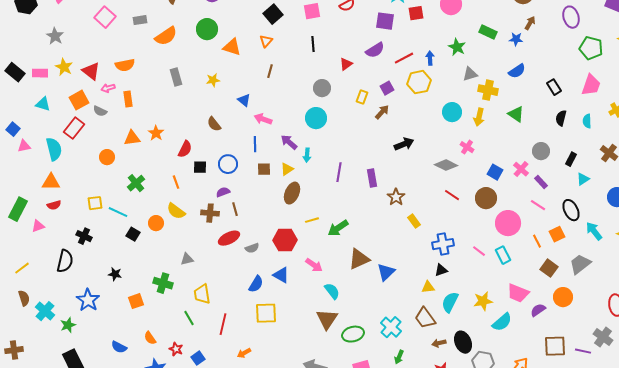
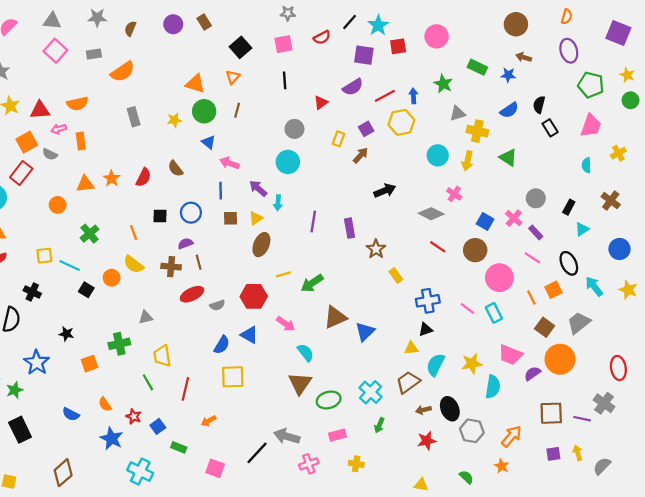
brown arrow: (530, 23) -> (524, 57), turned -104
green circle: (207, 29) -> (204, 111), moved
red triangle: (91, 71) -> (40, 110), turned -42
black semicircle: (561, 118) -> (539, 105), moved
red semicircle: (185, 149) -> (144, 177), moved
green cross: (163, 283) -> (119, 344), turned -30
orange circle: (563, 297) -> (560, 359), size x1.4
brown trapezoid: (425, 318) -> (408, 382), turned 90
cyan semicircle: (502, 322) -> (493, 387), turned -40

